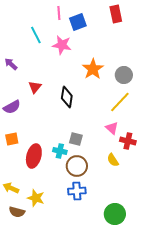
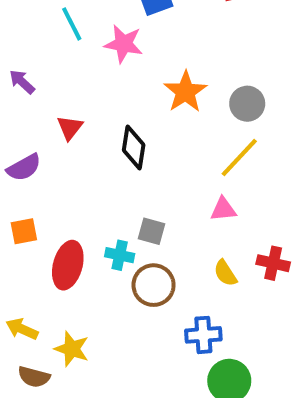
pink triangle: (112, 128) -> (223, 209), turned -48
red cross: (128, 141) -> (273, 263), moved
blue cross: (77, 191) -> (203, 335), moved

